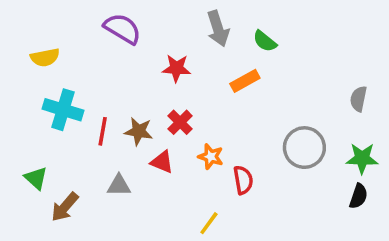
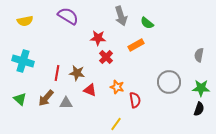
yellow semicircle: (45, 57) -> (25, 21), moved
cyan cross: (63, 110) -> (23, 61), moved
red cross: (180, 122) -> (106, 57), moved
brown arrow: (65, 207) -> (46, 98), moved

